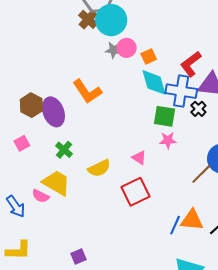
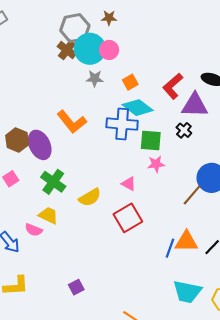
pink circle: (127, 48) -> (109, 50), moved
cyan diamond: (154, 82) -> (138, 108), turned -32
blue cross: (181, 91) -> (122, 124), moved
green cross: (64, 150) -> (53, 182), size x1.4
yellow trapezoid: (56, 183) -> (48, 215), size x0.7

